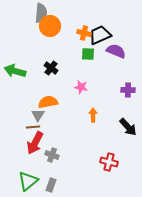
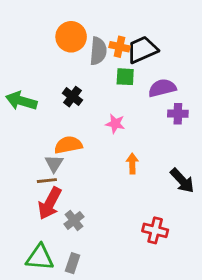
gray semicircle: (41, 13) -> (98, 51), moved
purple semicircle: (116, 51) -> (162, 88), moved, turned -36
purple cross: (128, 90) -> (178, 114), moved
gray cross: (52, 155) -> (74, 220), turned 32
green triangle: (28, 181) -> (40, 257), turned 45

